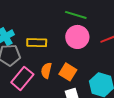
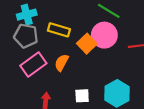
orange square: (68, 72) -> (87, 44), moved

